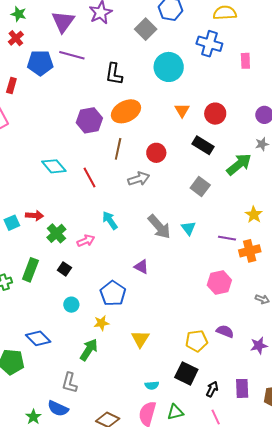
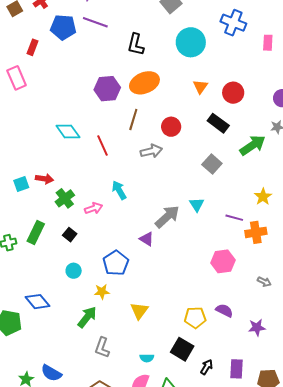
gray arrow: (159, 227) -> (167, 217), moved, turned -96
gray L-shape: (70, 383) -> (102, 348), moved

